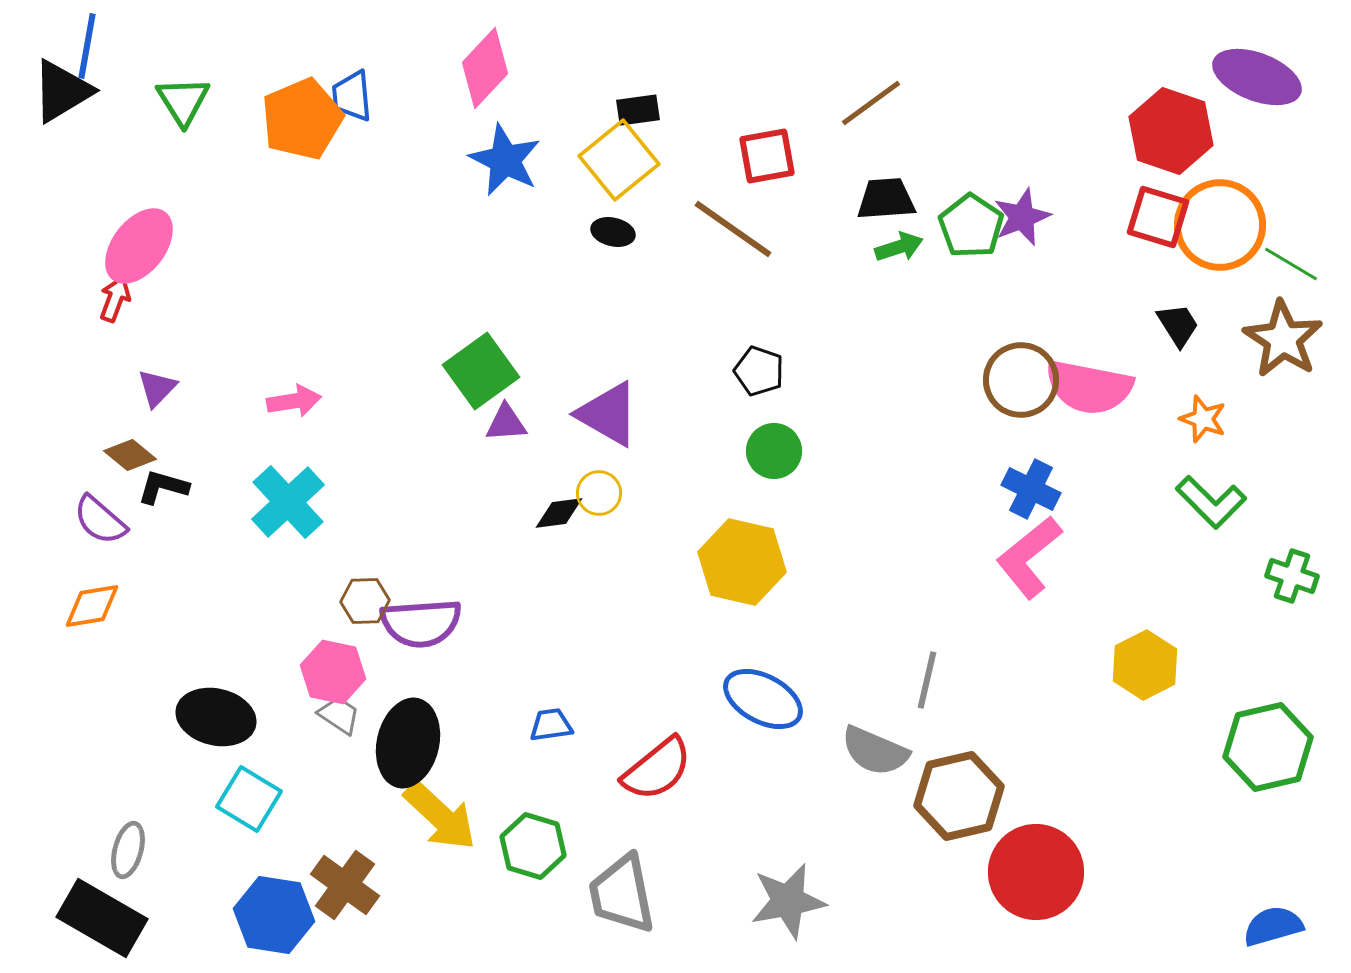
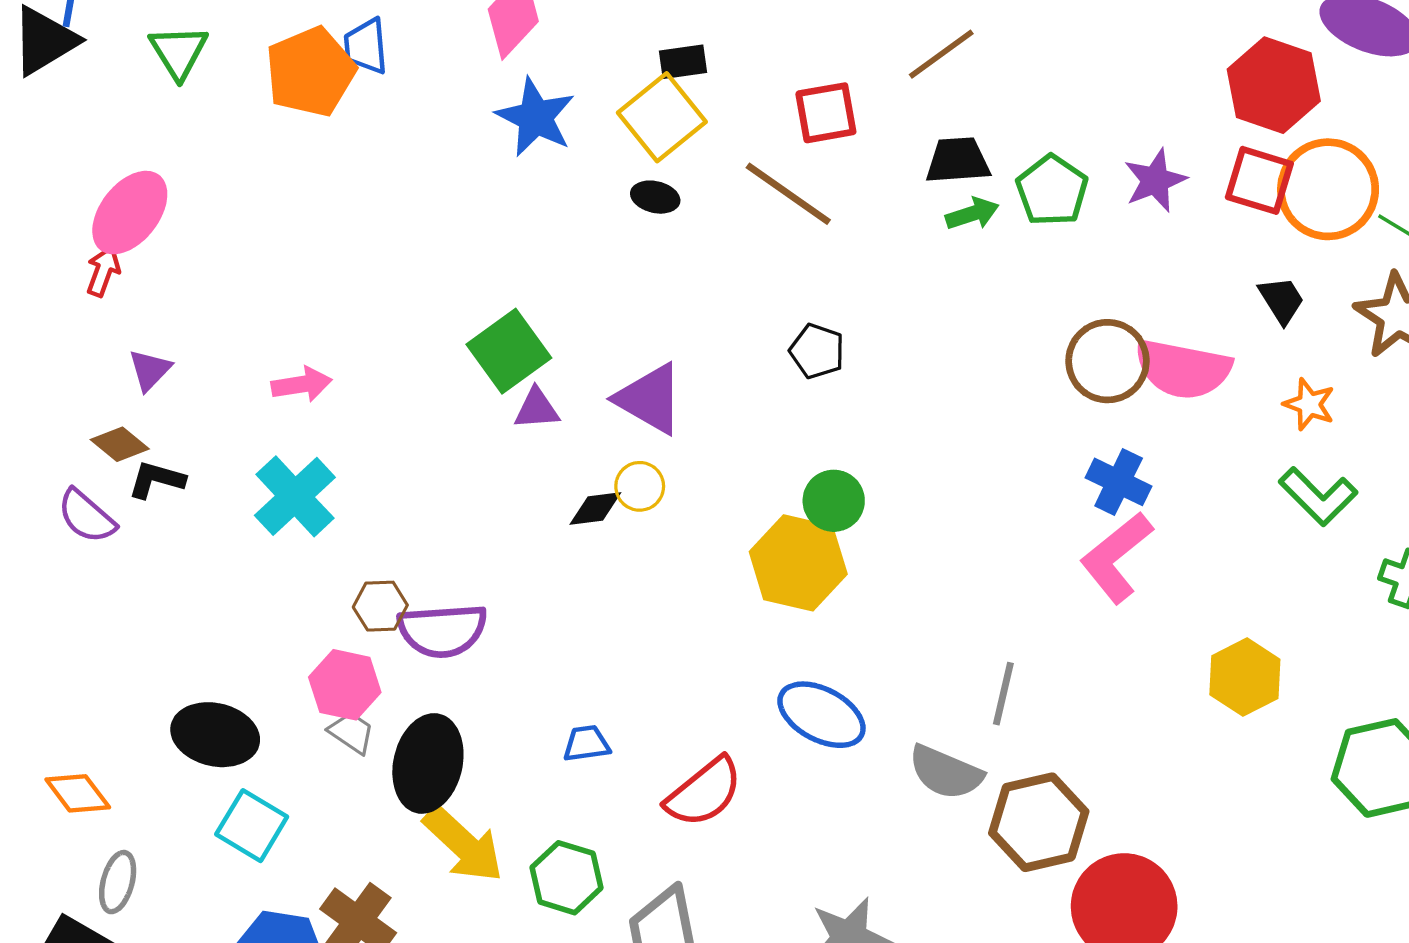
purple star: (1022, 217) -> (1155, 180), moved
green circle: (774, 451) -> (834, 501), moved
orange diamond: (92, 606) -> (78, 793), moved, turned 62

